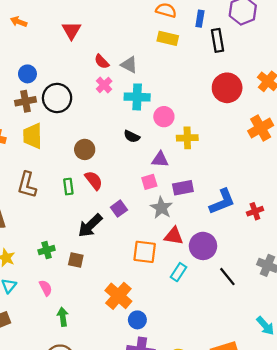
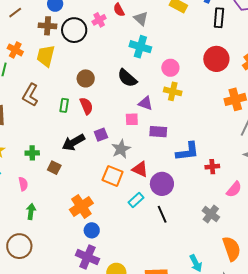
pink cross: (104, 85) -> (99, 20), moved
pink circle: (164, 117) -> (170, 68), moved
black semicircle: (132, 136) -> (127, 78), size x1.5
gray star: (161, 208) -> (121, 149), moved
black line: (227, 277) -> (162, 214), moved

